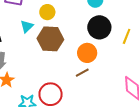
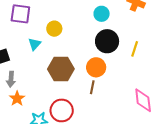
brown hexagon: (50, 39) -> (61, 69), moved
brown line: (82, 73) -> (92, 87), turned -48

